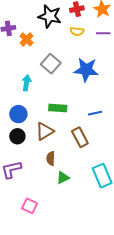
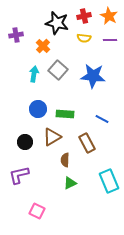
orange cross: (27, 39) -> (43, 46), moved
cyan arrow: (27, 83) -> (34, 74), moved
blue line: (95, 113) -> (102, 119), turned 40
blue circle: (18, 114) -> (38, 109), moved
brown semicircle: (51, 158) -> (65, 160), moved

